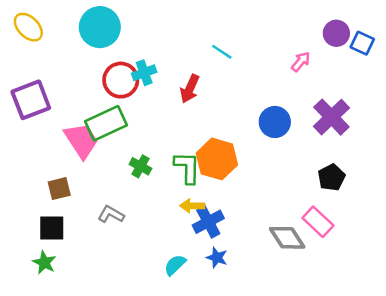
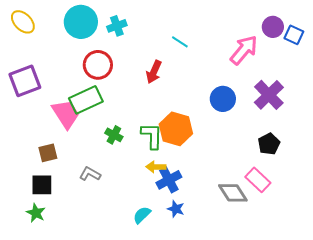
pink arrow: (301, 62) -> (244, 50), size x1.8
cyan cross: (144, 73) -> (117, 26), moved

